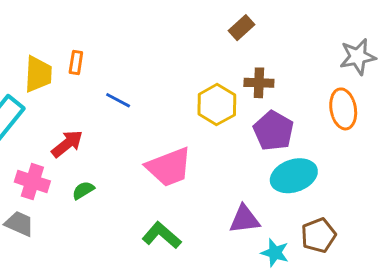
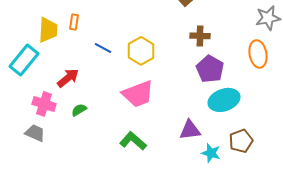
yellow hexagon: (217, 105) -> (141, 51), moved

